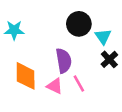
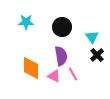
black circle: (79, 24) -> (62, 27), moved
cyan star: (14, 30) -> (26, 22), moved

